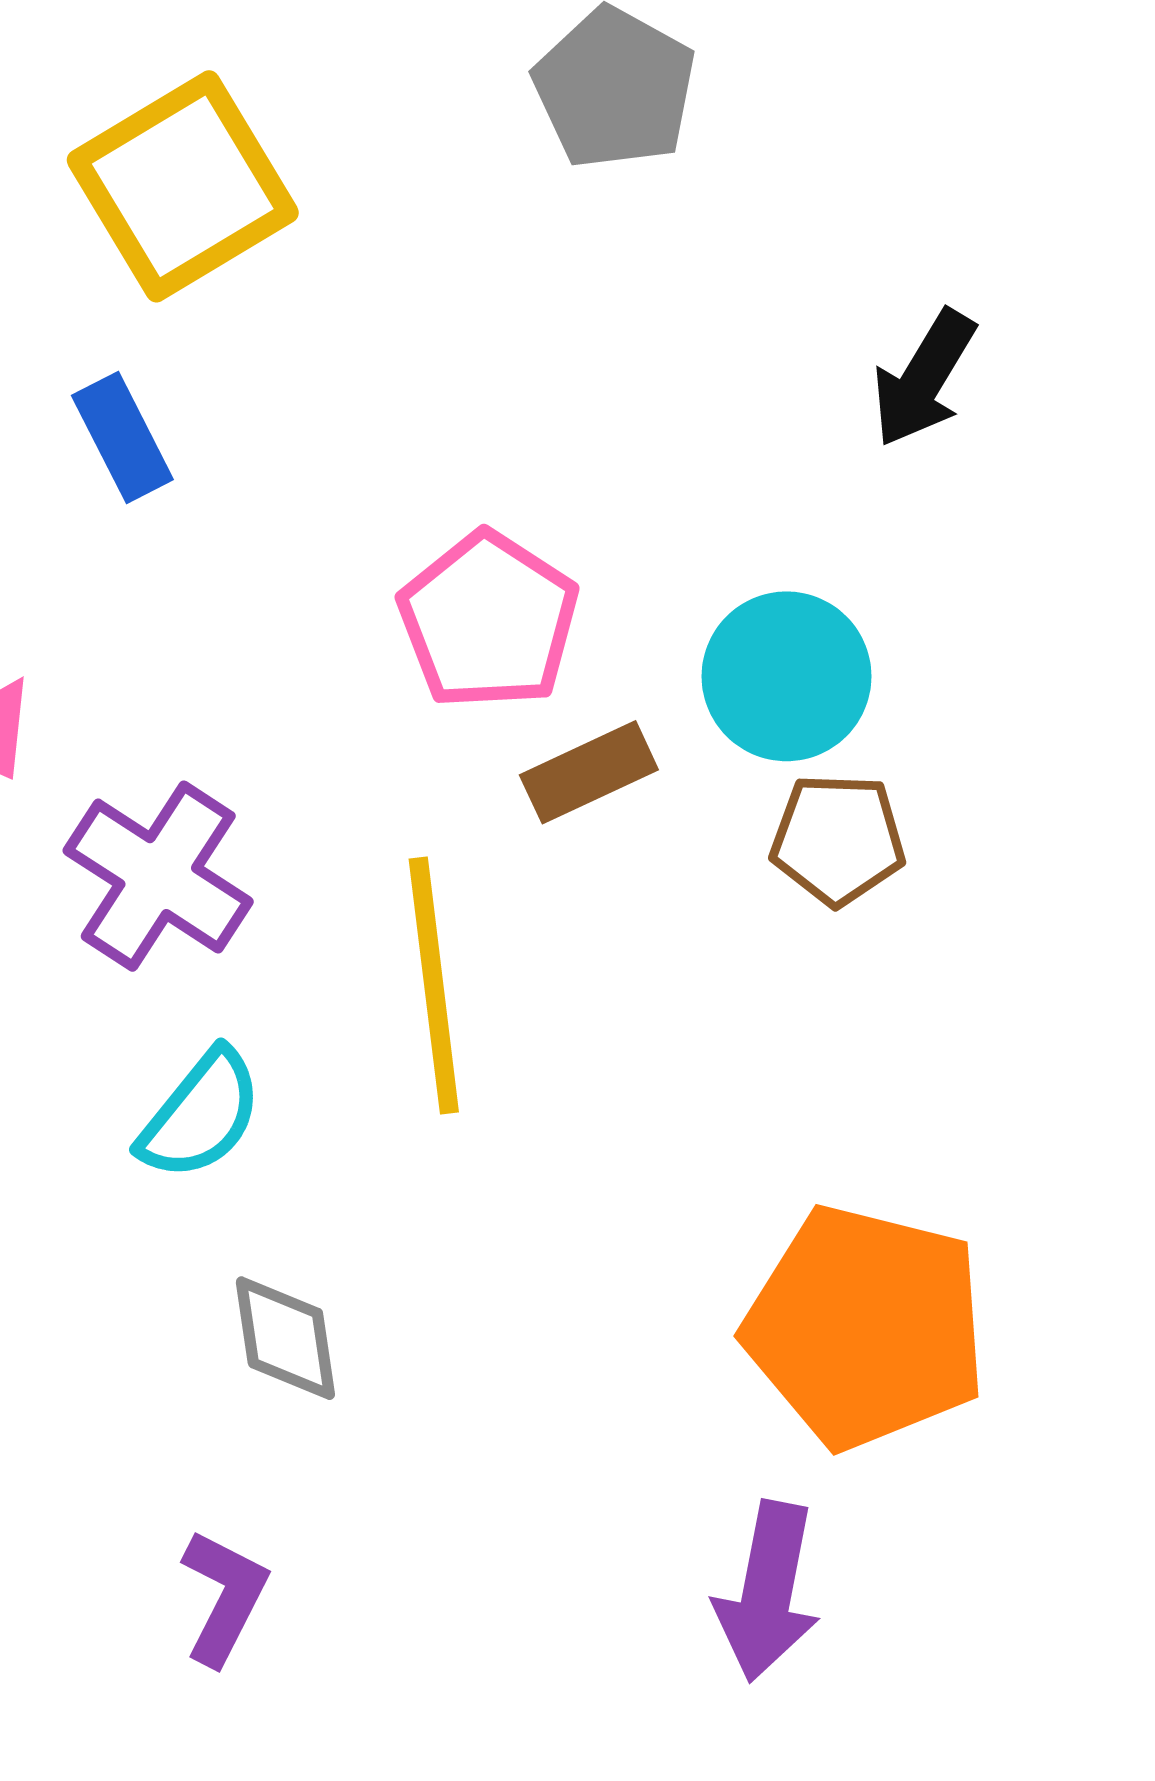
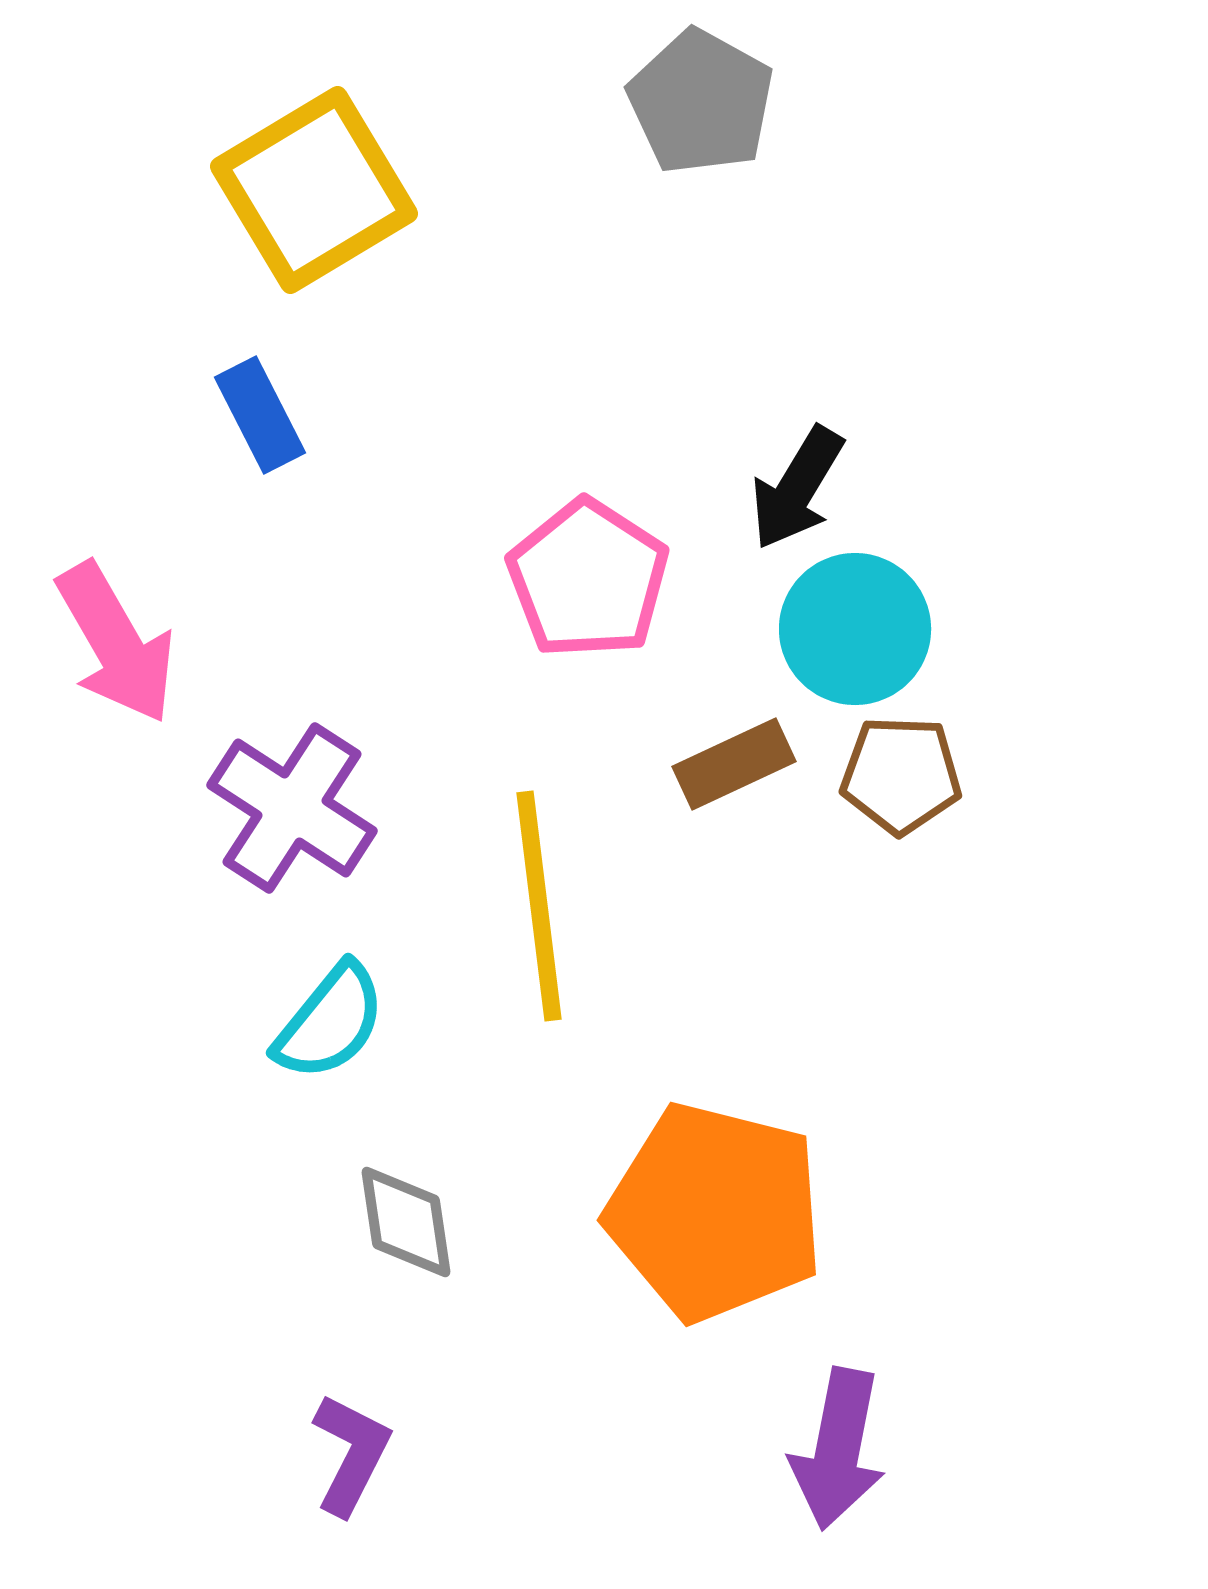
black arrow: (924, 378) -> (797, 488), moved
brown rectangle: (589, 772) -> (734, 764), moved
orange pentagon: (866, 1327) -> (715, 1212), moved

